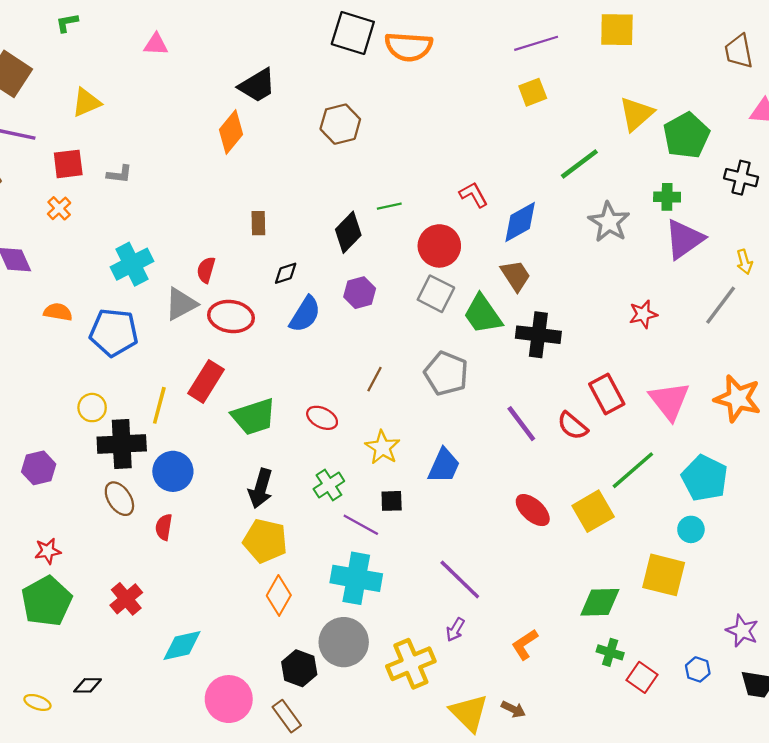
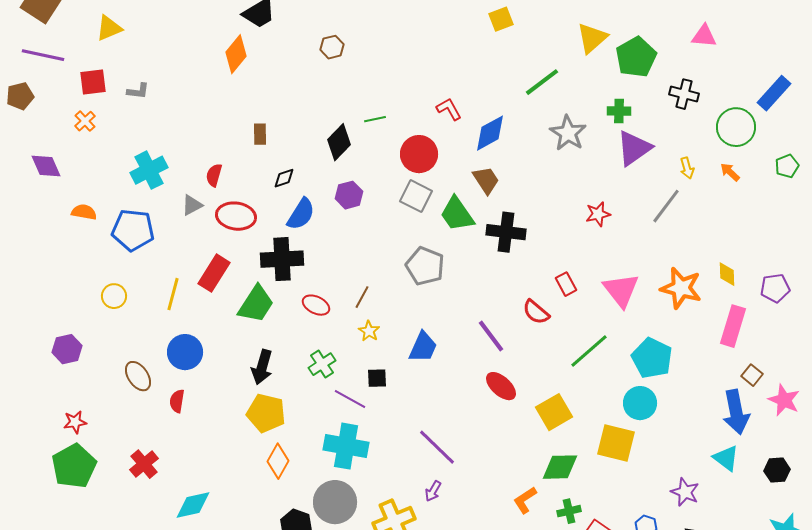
brown hexagon: (340, 124) -> (332, 47), size x0.7
gray triangle: (181, 304) -> (192, 205), size x0.7
brown line: (374, 379) -> (362, 297), moved
red rectangle: (607, 394) -> (566, 284), size x0.7
green trapezoid: (254, 417) -> (256, 304), turned -39
purple line: (521, 424) -> (491, 336), moved
black cross: (122, 444) -> (282, 259), moved
yellow star: (382, 447) -> (369, 331), size x0.7
yellow square: (593, 511) -> (554, 412), moved
cyan circle: (691, 529) -> (640, 403), size x1.4
orange L-shape: (525, 644) -> (525, 500), moved
green cross: (610, 652) -> (569, 511), turned -30

